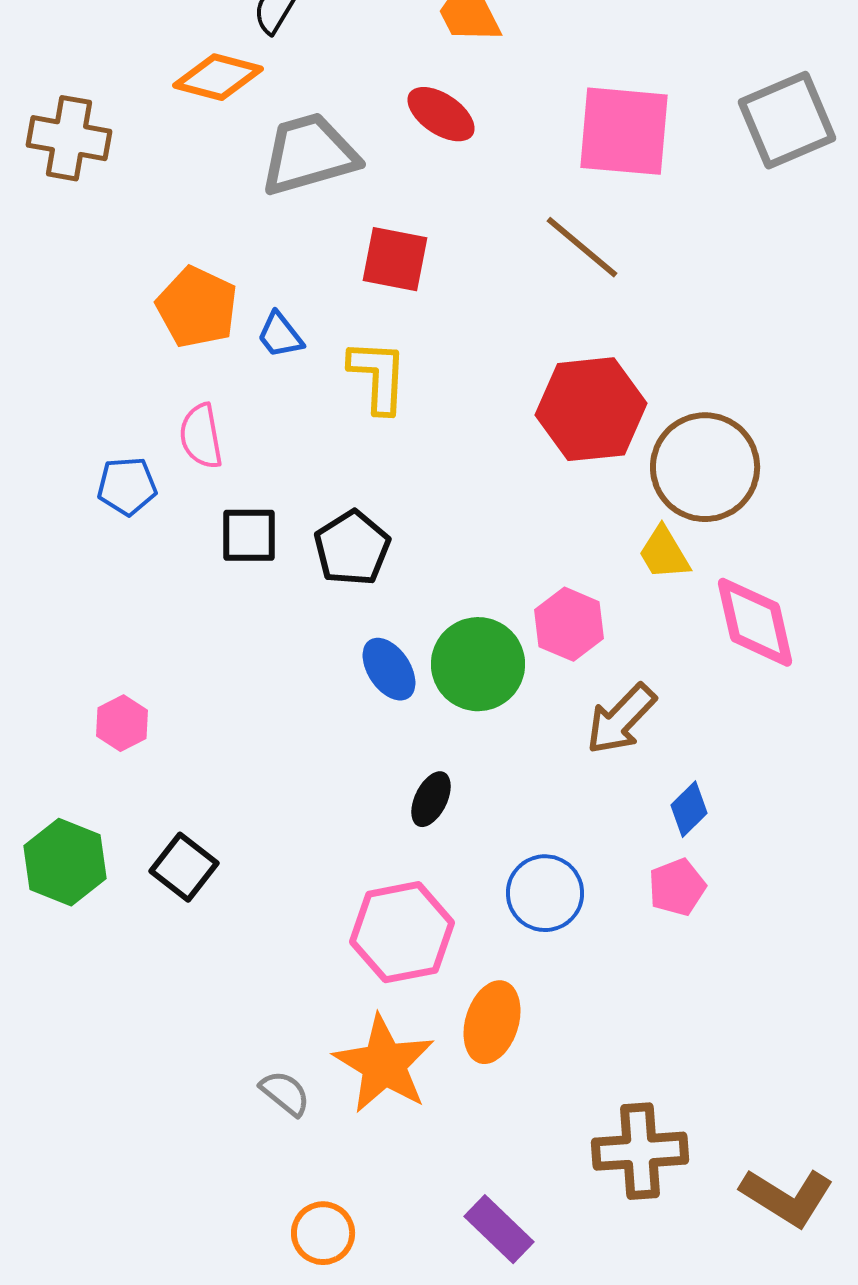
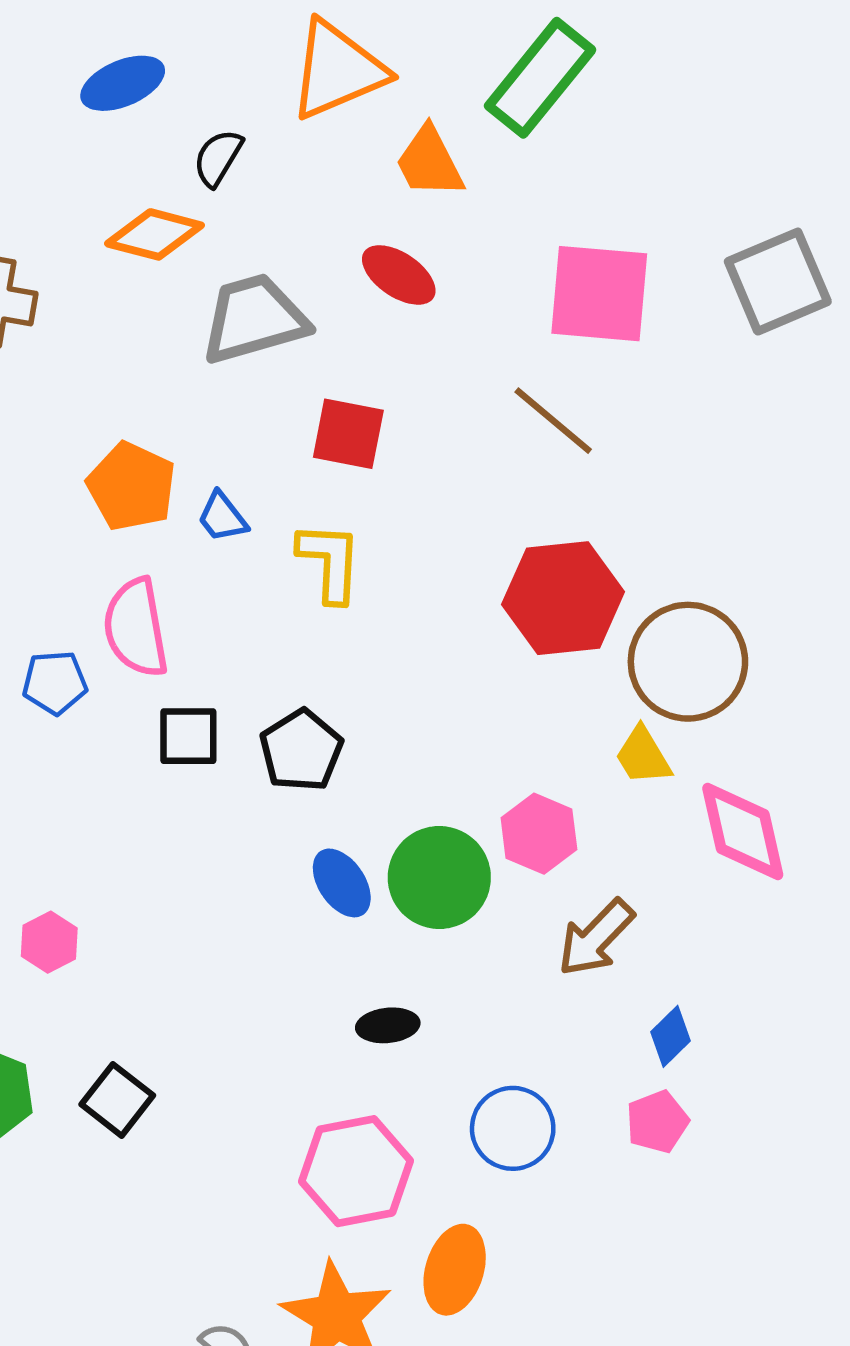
pink semicircle: (201, 436) -> (136, 628), size x1.4
black ellipse: (431, 799) -> (388, 1025), turned 58

